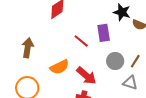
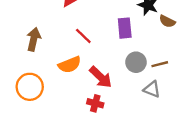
red line: (81, 41) -> (83, 36), moved
brown line: (135, 61) -> (160, 64), turned 40

